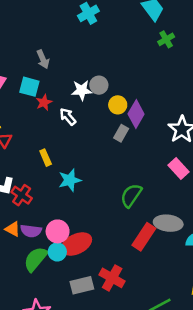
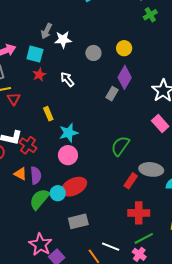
gray arrow: (43, 59) -> (47, 31), turned 49
white star: (82, 90) -> (63, 40), moved
red star: (44, 102) -> (39, 75), moved
yellow circle: (118, 105) -> (124, 48), moved
purple semicircle: (31, 231) -> (36, 175), turned -102
pink circle: (58, 231) -> (68, 155), moved
red rectangle: (144, 237) -> (131, 181), size x0.7
red cross: (112, 278) -> (139, 213), moved, turned -30

